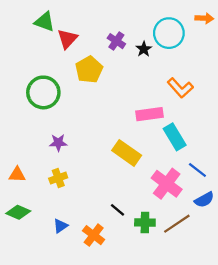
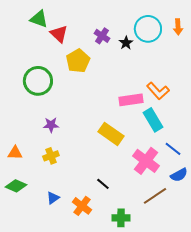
orange arrow: (204, 18) -> (178, 27), moved, turned 84
red triangle: (67, 39) -> (59, 34), turned -30
orange L-shape: (180, 88) -> (158, 91), moved
green cross: (145, 223) -> (121, 218), moved

